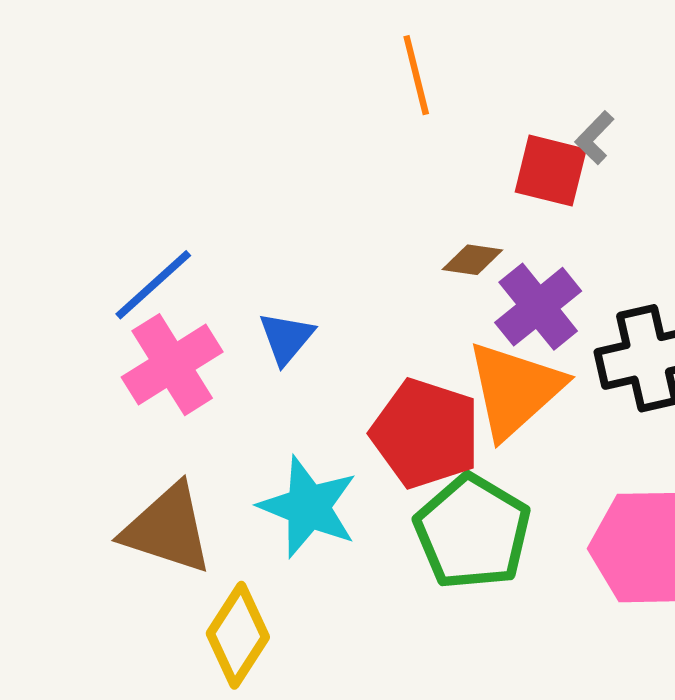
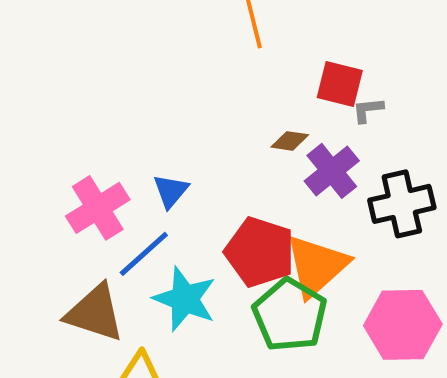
gray L-shape: (595, 138) -> (368, 110), moved, turned 40
blue line: (153, 285) -> (144, 254), moved
orange triangle: (515, 390) -> (317, 266), moved

